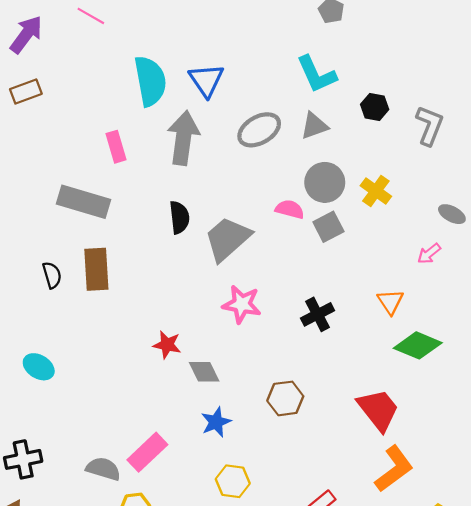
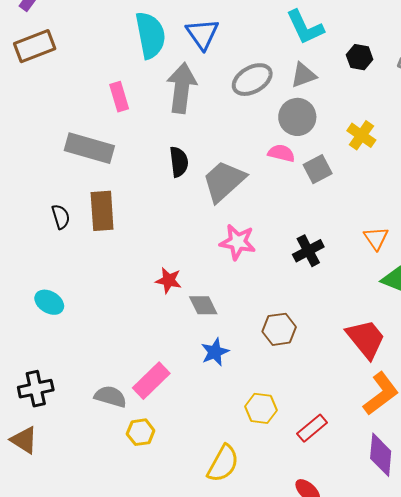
brown rectangle: (26, 91) -> (35, 46), size x1.4
gray circle: (325, 182) -> (297, 117), moved
yellow hexagon: (233, 481) -> (261, 408), moved

